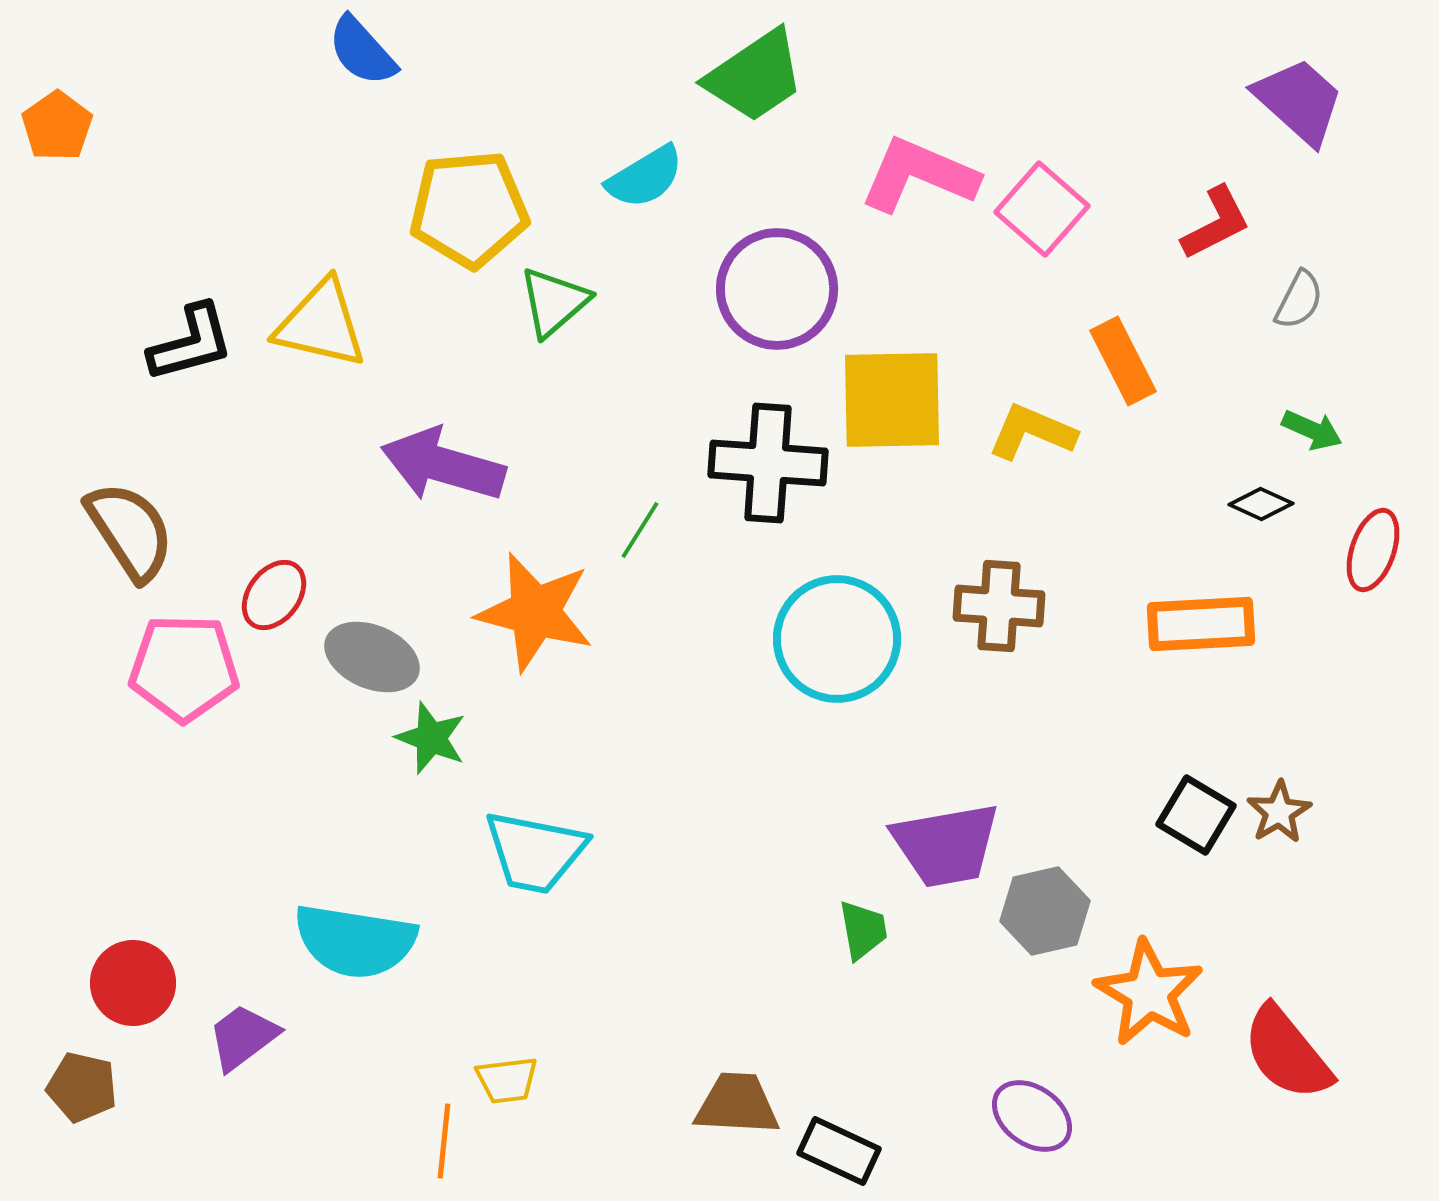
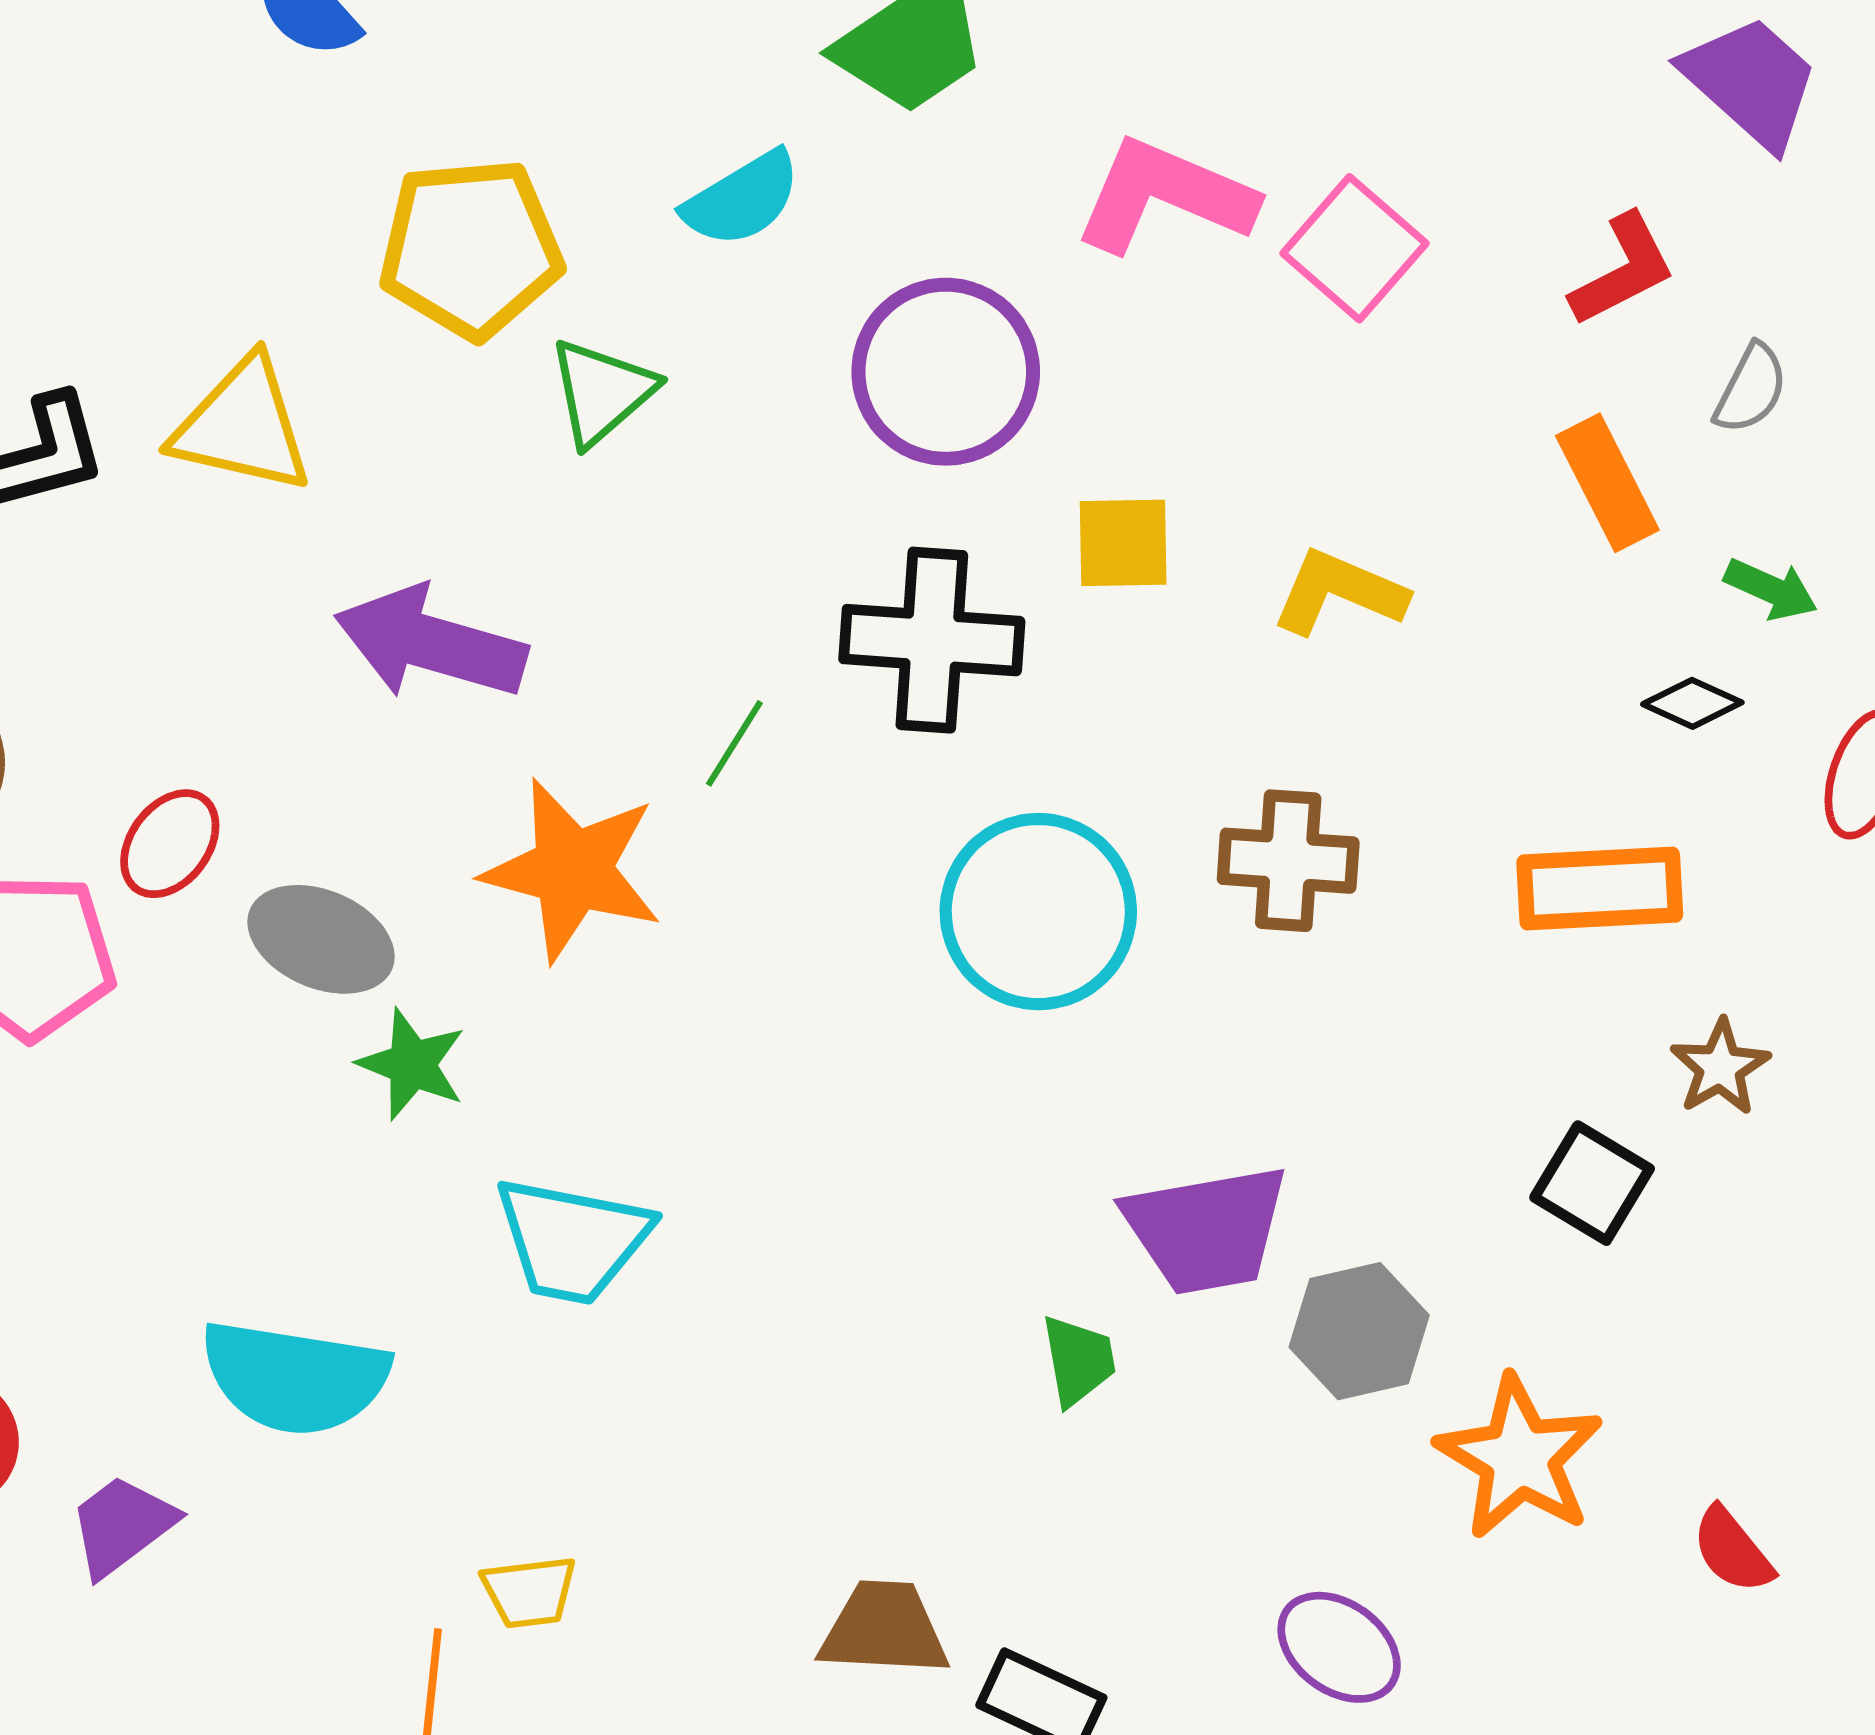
orange rectangle: (1123, 361) -> (1607, 483), moved
yellow square: (892, 400) -> (1123, 543), size x0.6
brown star: (1279, 812) -> (1720, 1067), moved
red semicircle: (1287, 1053) -> (1732, 1550), size x0.6

